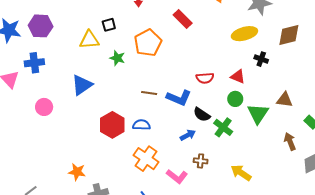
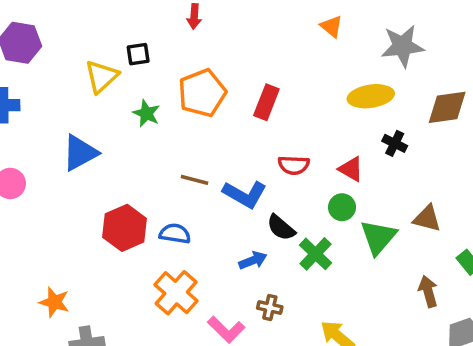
red rectangle: (183, 19) -> (266, 102), moved, turned 60
yellow triangle: (89, 40) -> (102, 76), turned -45

